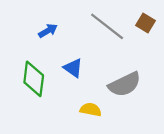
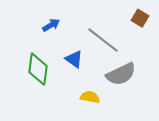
gray line: (107, 26) -> (103, 40), moved

